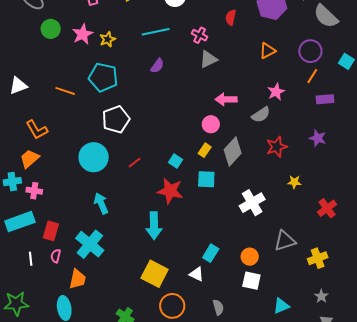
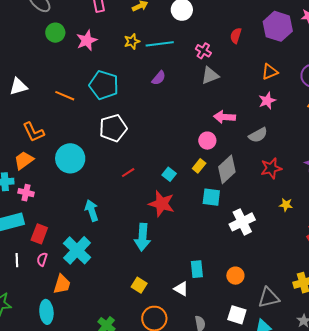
yellow star: (108, 39) -> (132, 41), moved
pink star: (276, 92) -> (267, 101), moved
cyan circle: (94, 157) -> (70, 158), moved
cyan square: (206, 179) -> (211, 197), moved
gray triangle: (285, 241) -> (269, 298), moved
cyan rectangle: (211, 253) -> (197, 269), turned -42
yellow square: (155, 274) -> (139, 285), size x0.6
white square: (251, 281) -> (237, 315), moved

